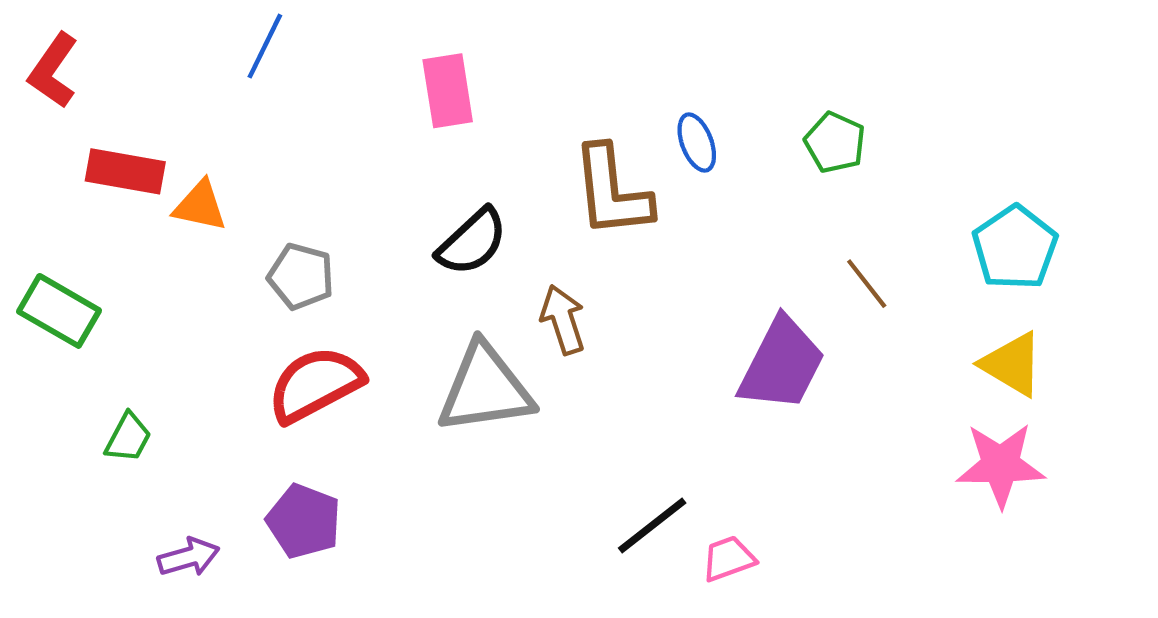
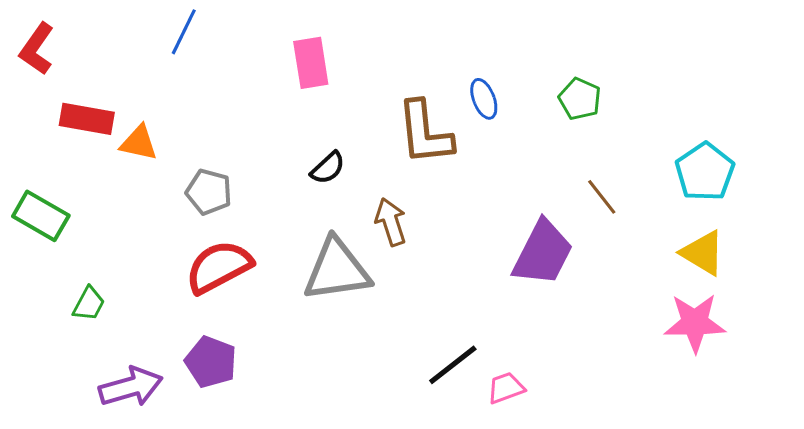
black semicircle: (472, 242) -> (328, 168), size x0.7
purple arrow: (189, 557) -> (131, 387), size x1.5

